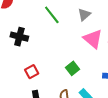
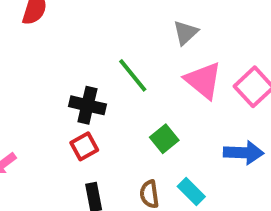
green line: (52, 15) -> (133, 75), moved
black cross: (19, 37) -> (87, 105), moved

